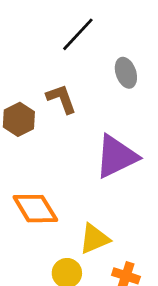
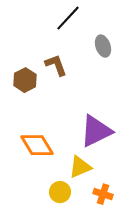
purple triangle: (116, 156) -> (96, 131), moved

